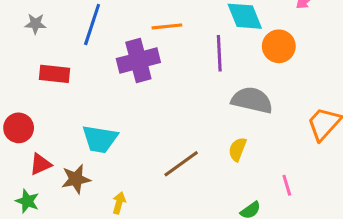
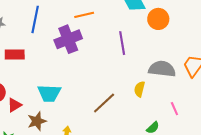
purple line: (219, 53) -> (122, 43), moved
gray semicircle: (252, 100) -> (162, 69), moved
red triangle: (40, 164) -> (14, 105), moved

